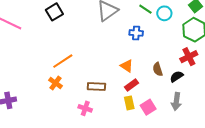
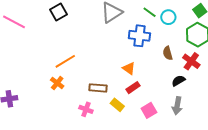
blue cross: (136, 33) -> (139, 36), size x1.5
red cross: (189, 57) -> (191, 61), turned -30
brown semicircle: (158, 69) -> (168, 53), moved
yellow rectangle: (129, 103) -> (117, 105), moved, turned -40

